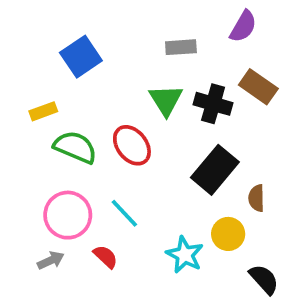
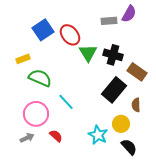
gray rectangle: (181, 47) -> (109, 21), moved
brown rectangle: (258, 87) -> (137, 72), moved
red ellipse: (132, 145) -> (70, 35), moved
cyan line: (124, 213) -> (66, 102), moved
black semicircle: (264, 279) -> (129, 147), moved

